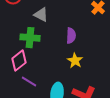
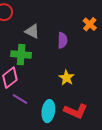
purple semicircle: (71, 36) -> (62, 40), moved

